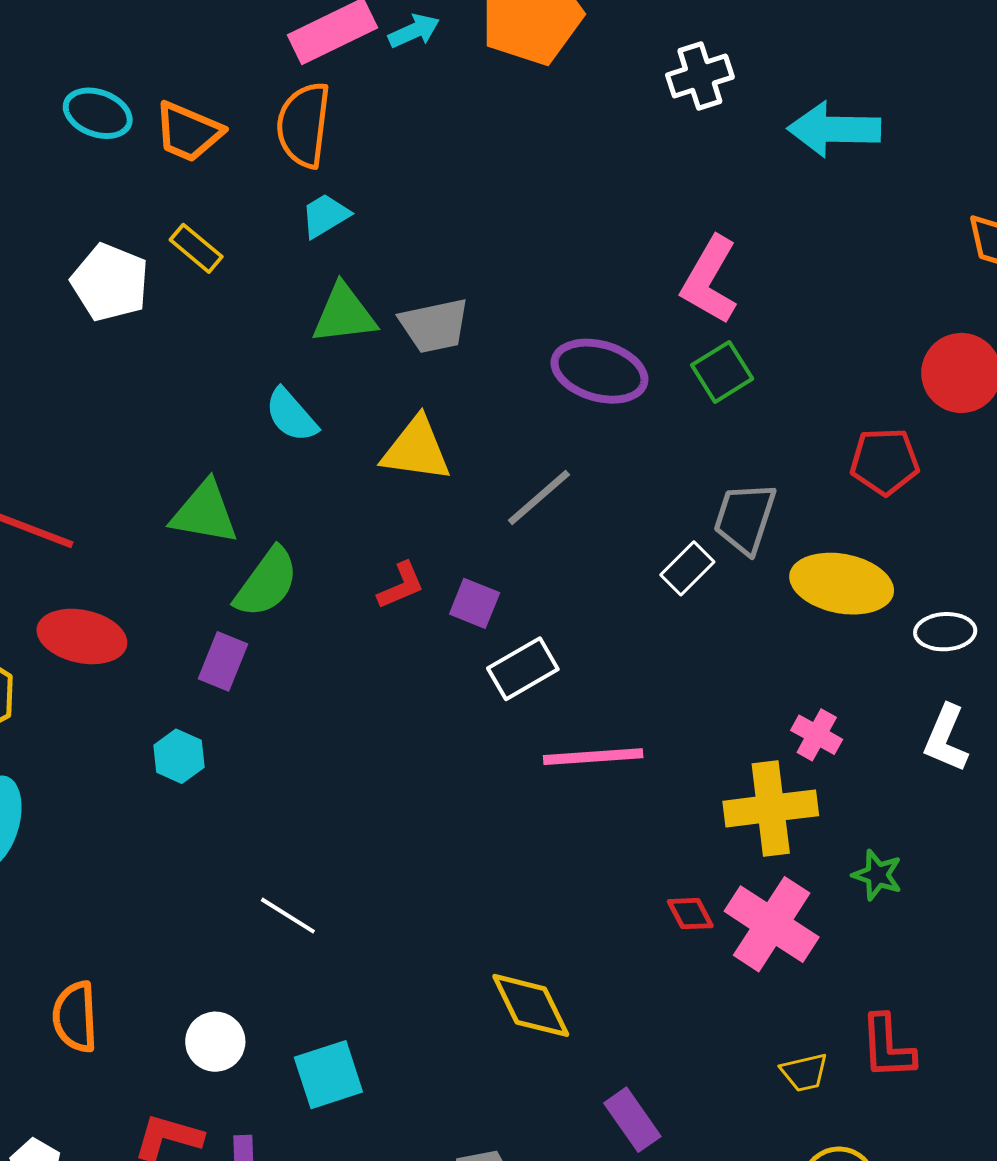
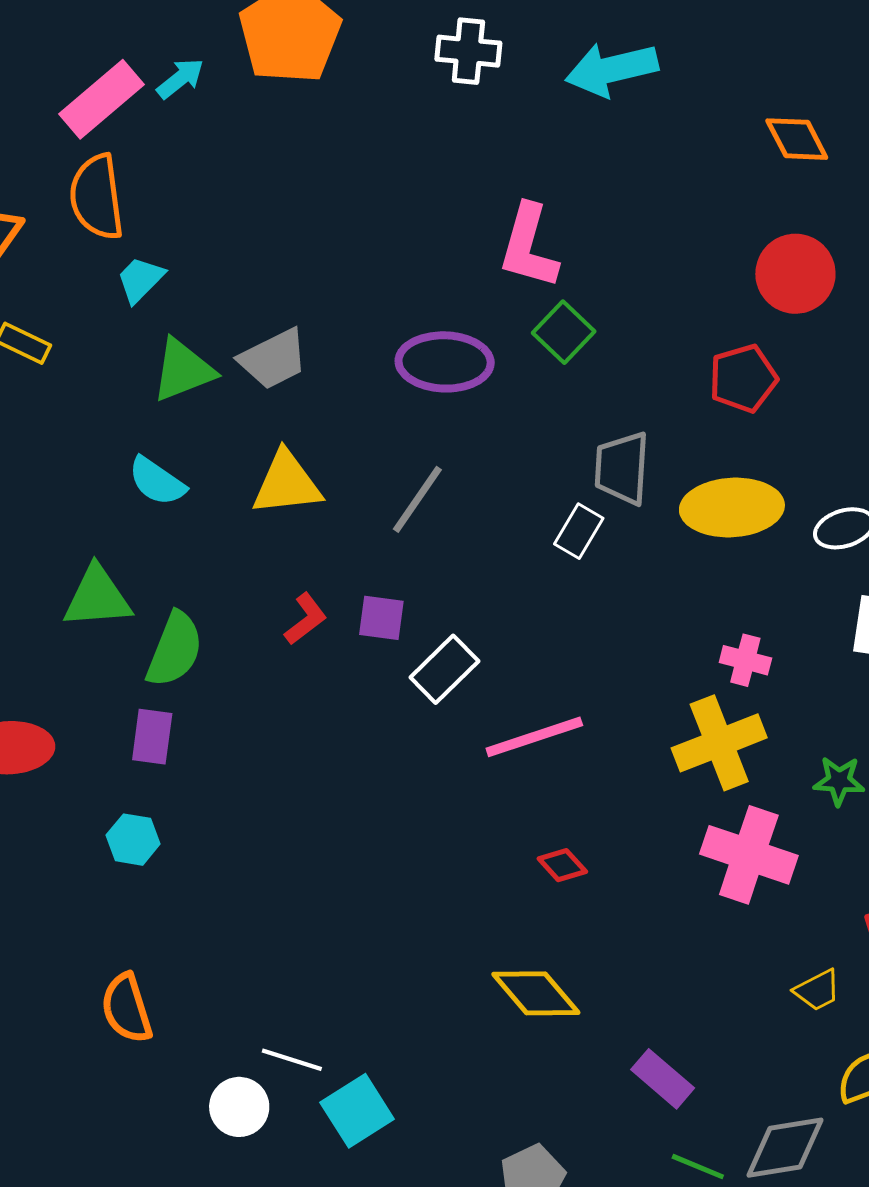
white cross: (700, 76) -> (468, 51), turned 38
red diamond: (690, 914) -> (562, 865), moved
white line: (288, 916) -> (292, 1060), moved
orange semicircle: (75, 1017) -> (127, 1008), moved

